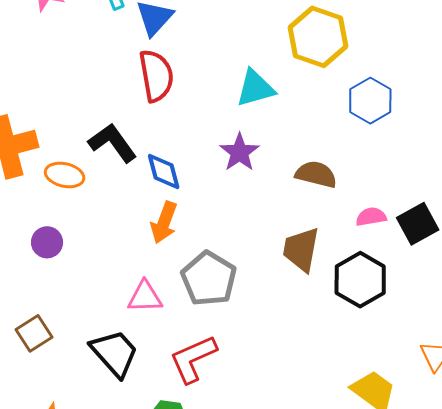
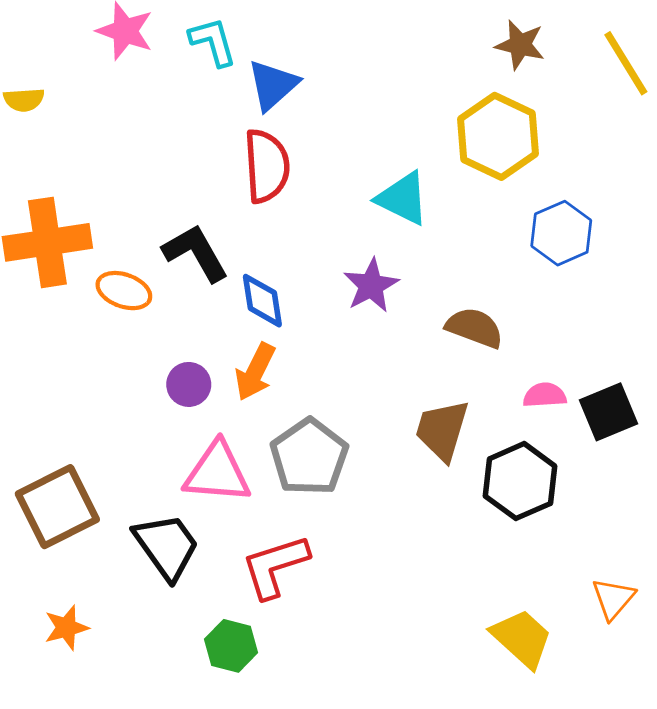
cyan triangle: (255, 88) -> (403, 198), turned 36
purple circle: (47, 242) -> (189, 384), moved
pink triangle: (145, 297) -> (217, 473), size x1.4
brown square: (34, 333) -> (57, 507), size x1.6

